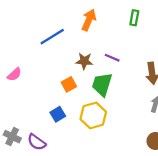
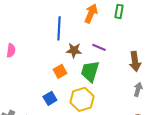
orange arrow: (89, 20) -> (91, 13), moved
blue line: (52, 37) -> (59, 28), moved, turned -55
pink semicircle: (14, 74) -> (11, 50), moved, turned -40

